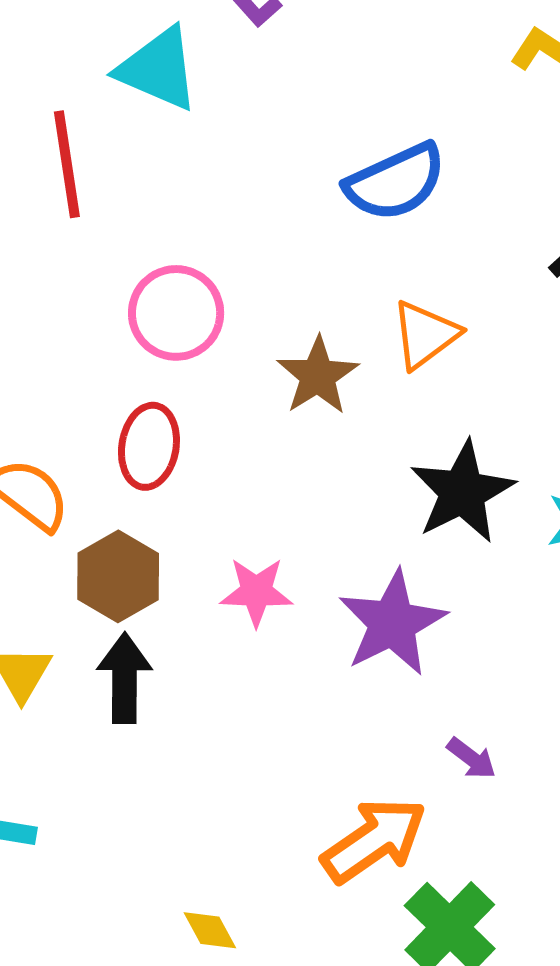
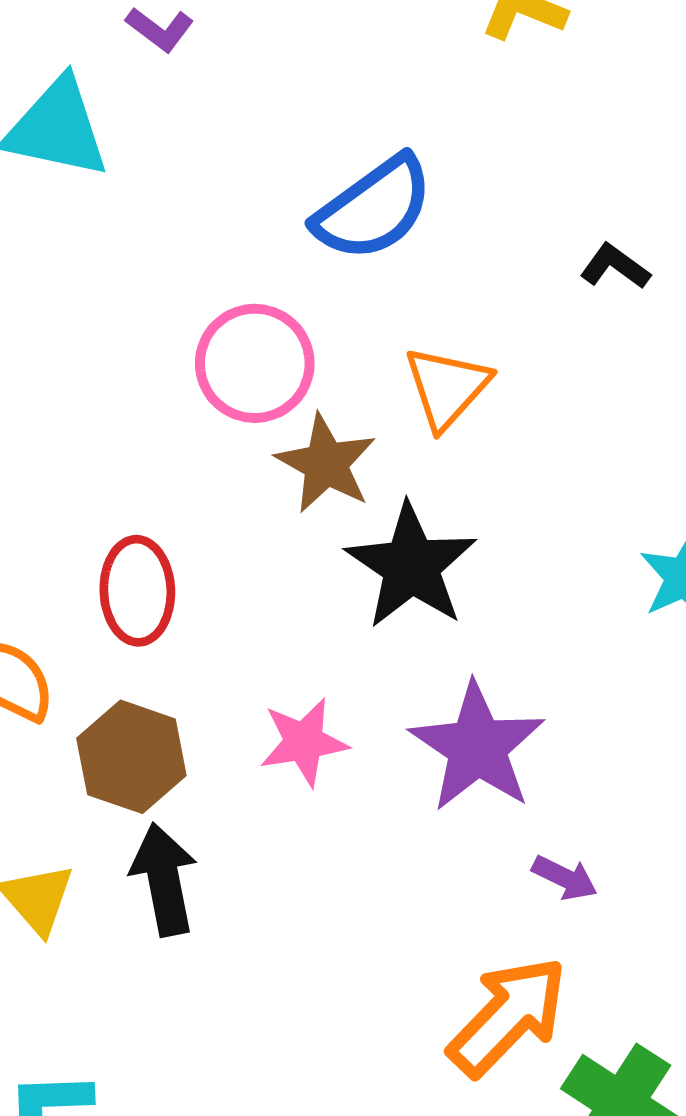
pink circle: (176, 313) -> (255, 363), moved
black star: (462, 492) -> (411, 566), moved
purple arrow: (471, 758) -> (565, 878), moved

